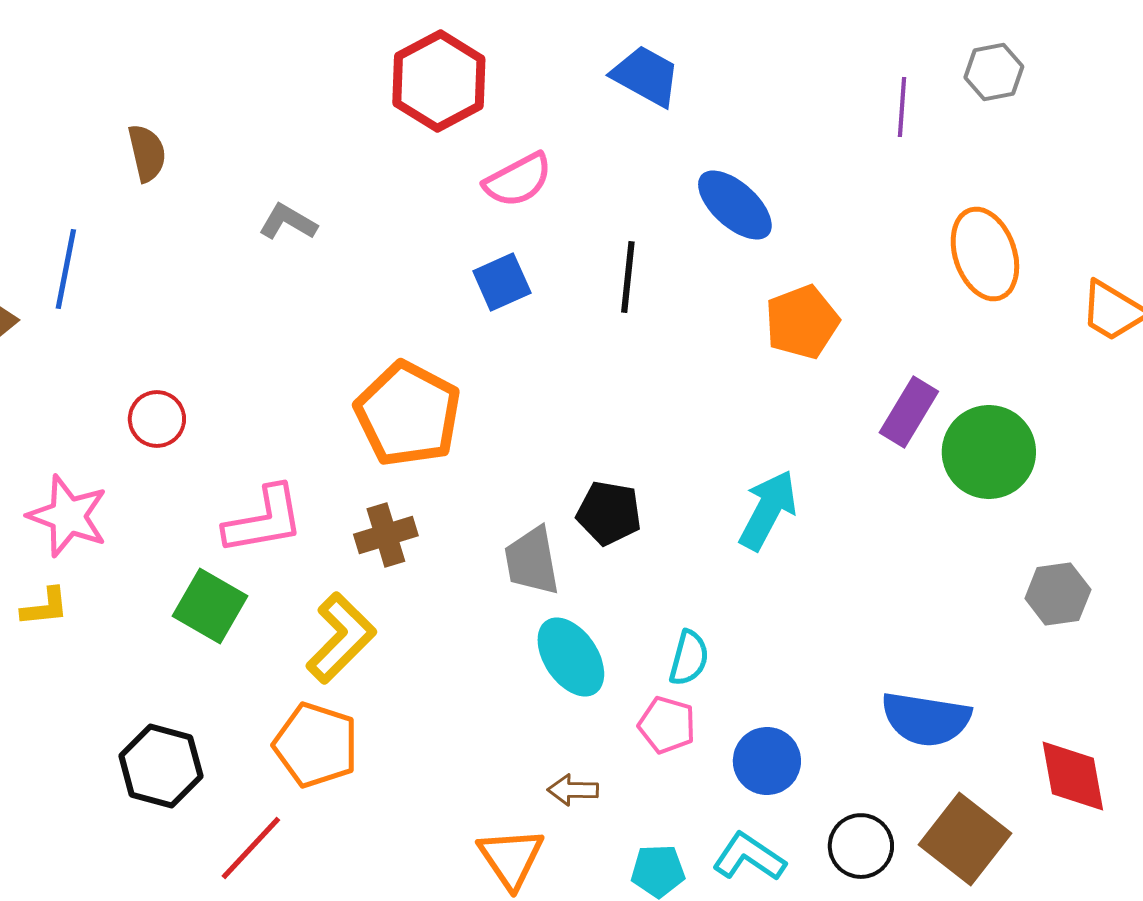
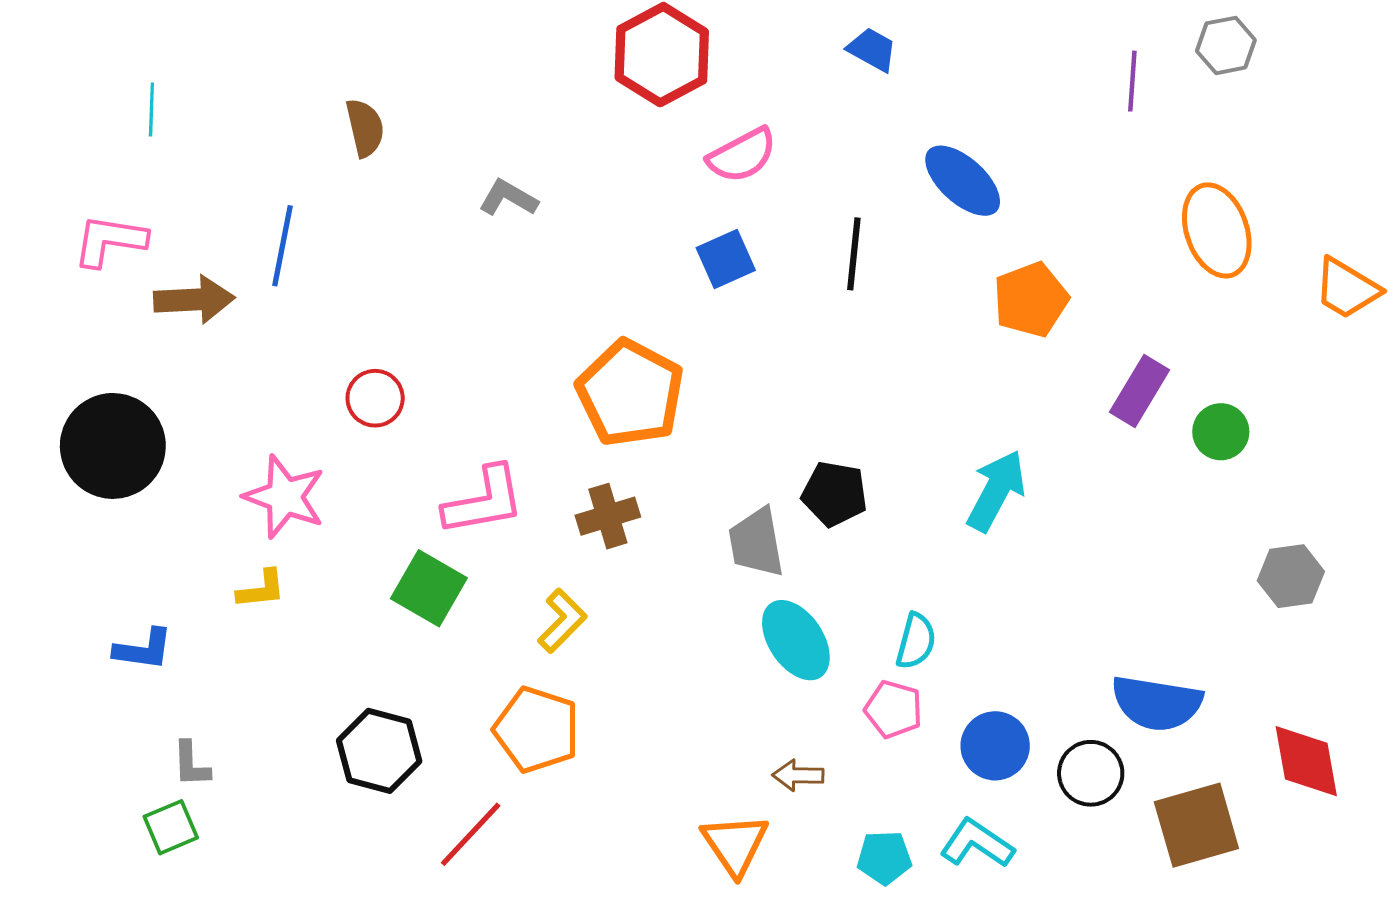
blue trapezoid: (646, 76) -> (872, 50), size x0.7
green circle: (989, 452) -> (1221, 432), size x0.6
yellow L-shape: (341, 638) -> (562, 621), size x0.7
brown square: (965, 839) -> (1196, 825), turned 36
black circle: (861, 846) -> (1091, 773), moved

